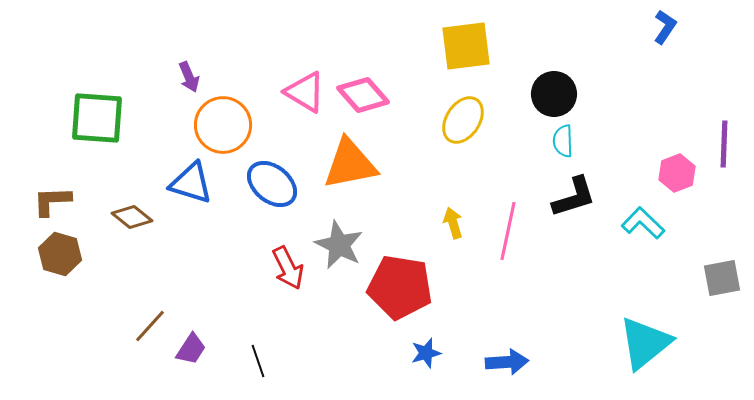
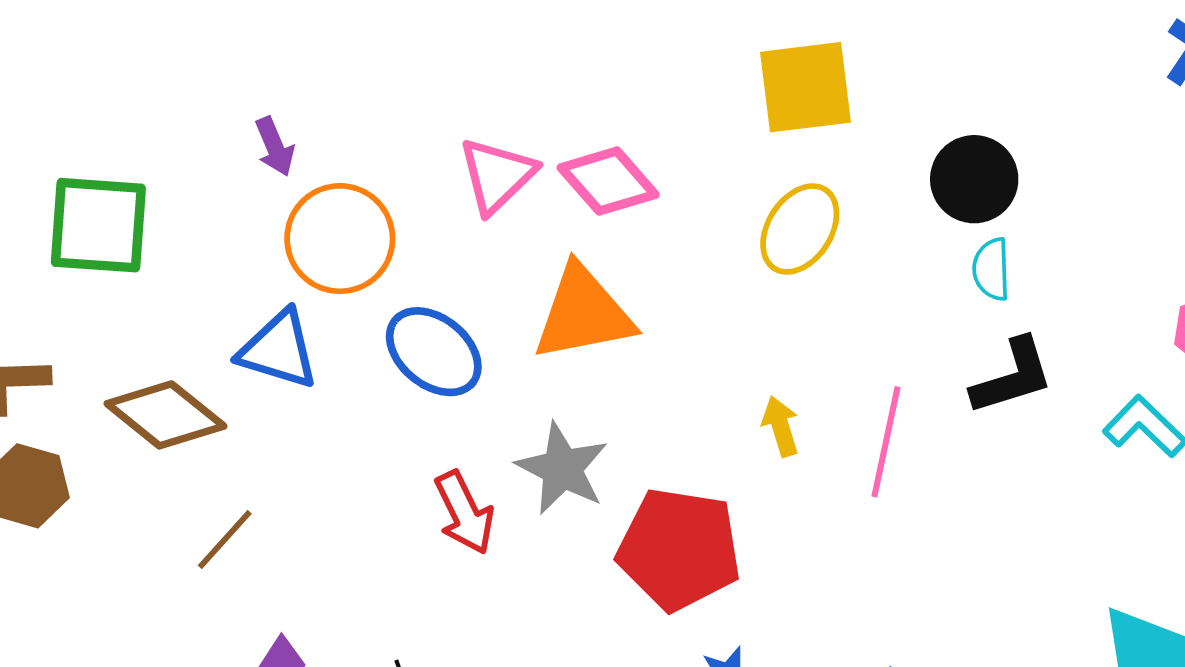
pink triangle: (305, 92) -> (497, 175), turned 45
brown diamond: (132, 217) -> (165, 415), size x1.5
brown line: (150, 326) -> (225, 539), moved

